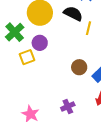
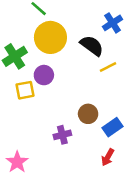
yellow line: (89, 28) -> (108, 67), turned 40
purple cross: (68, 106) -> (62, 135), moved

